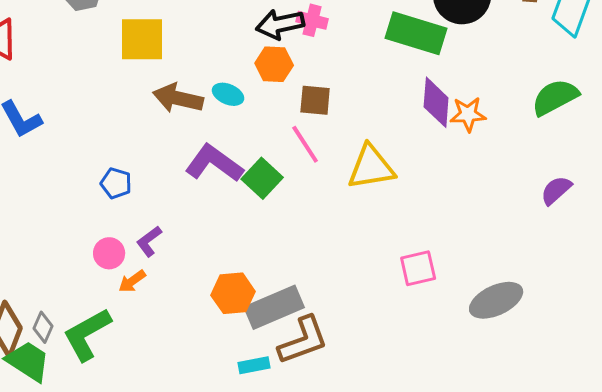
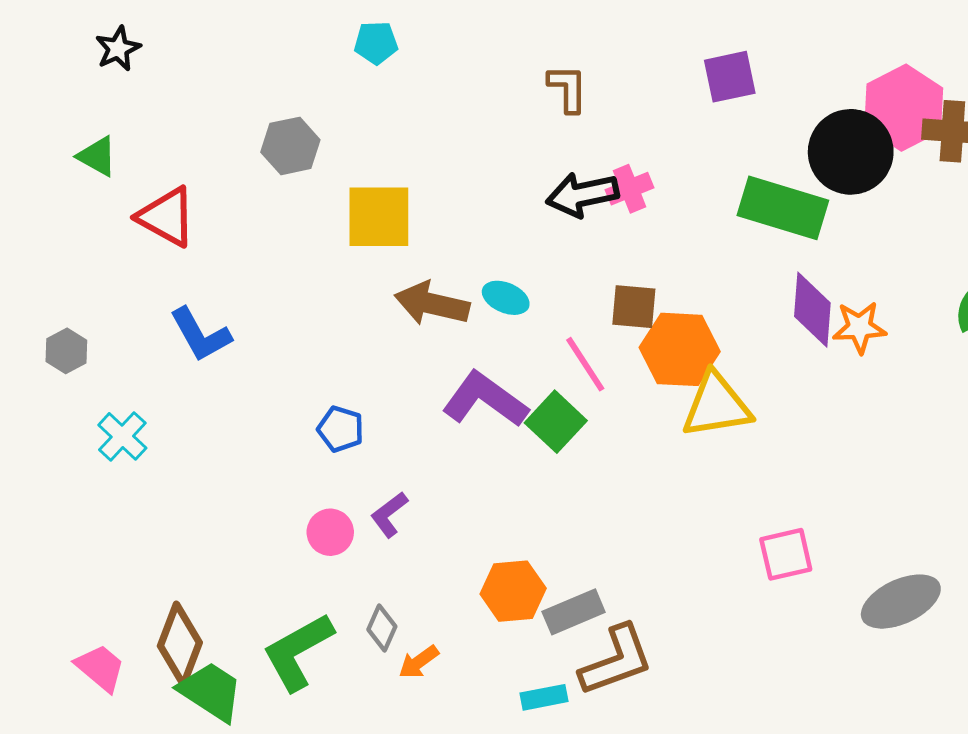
pink cross: (312, 20) -> (630, 189), turned -36
orange hexagon: (274, 64) -> (680, 349), moved, size x1.4
pink line: (305, 144) -> (585, 364), moved
orange arrow: (132, 281) -> (419, 662), moved
gray rectangle: (274, 307) -> (574, 612), size x0.7
gray diamond: (43, 327) -> (382, 628), moved

